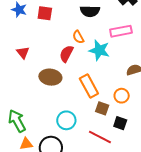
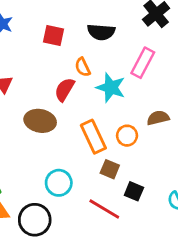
red square: (45, 13) -> (54, 35), moved
pink rectangle: (121, 31) -> (143, 63), turned -55
orange circle: (122, 96) -> (127, 136), moved

